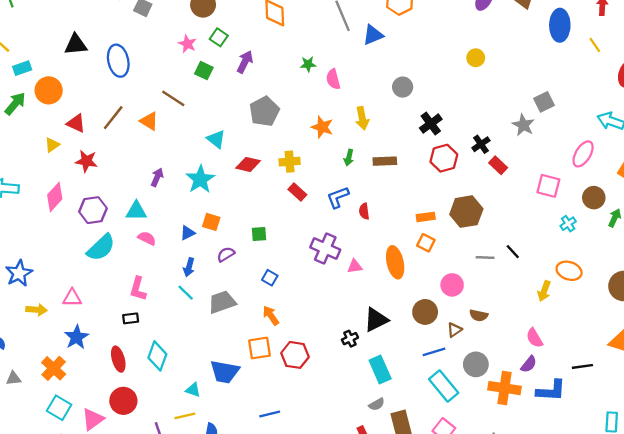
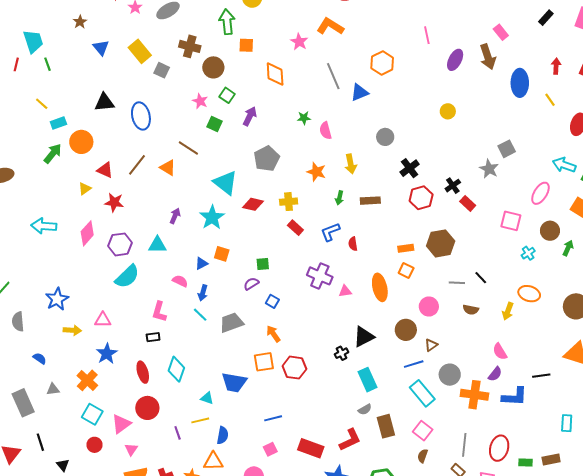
cyan triangle: (216, 139) -> (225, 183), size x1.5
pink semicircle: (147, 238) -> (180, 281), moved
purple semicircle: (226, 254) -> (251, 284), moved
brown semicircle: (479, 315) -> (471, 310), moved

